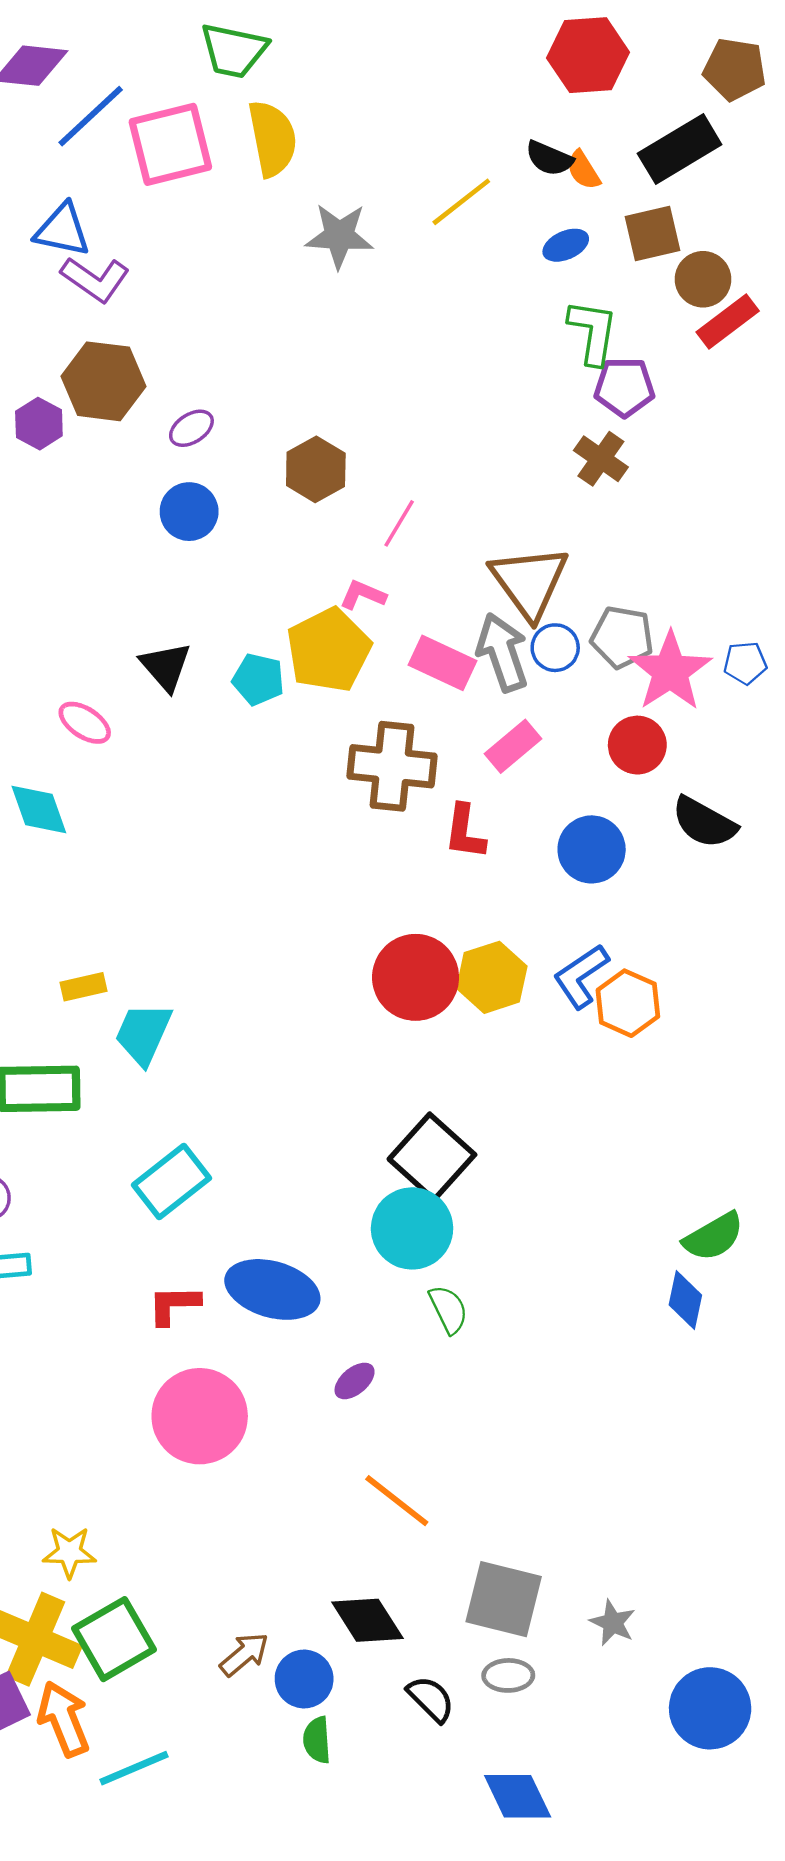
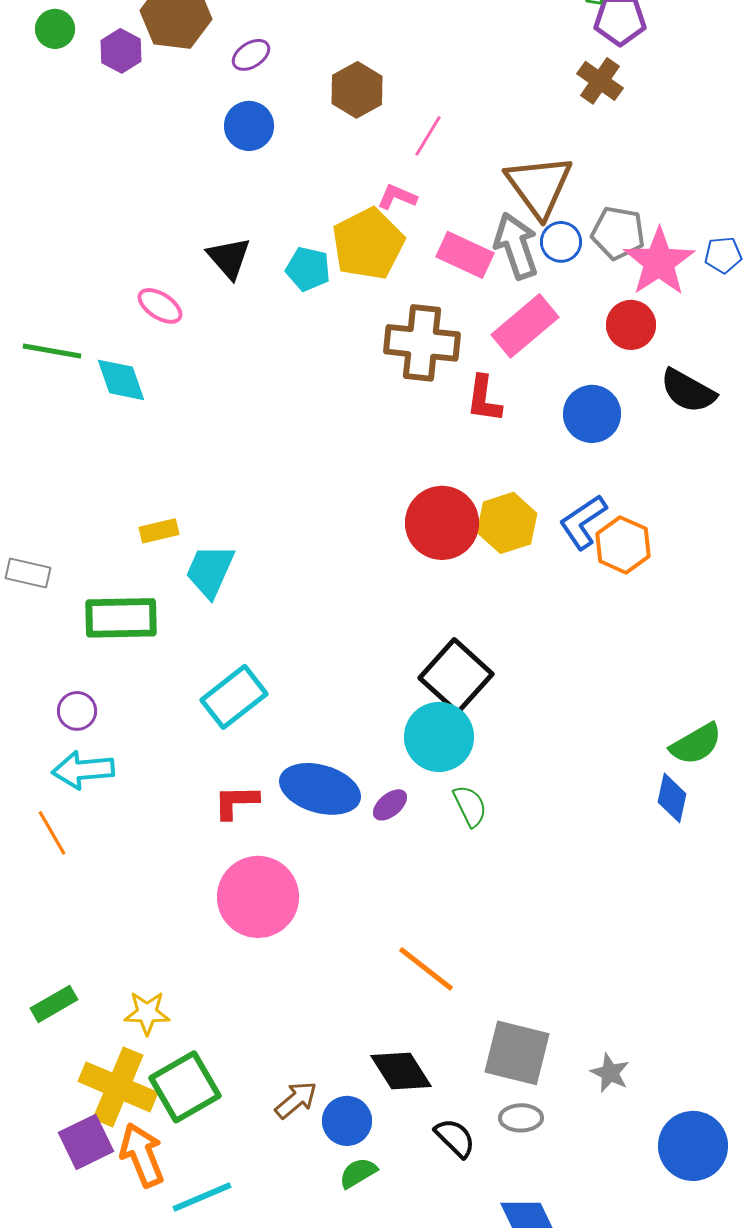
pink rectangle: (513, 746) -> (525, 326), size x1.4
purple ellipse: (355, 1381) -> (390, 805), moved
green semicircle: (317, 1740) -> (358, 1173), turned 63

